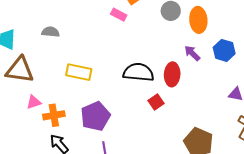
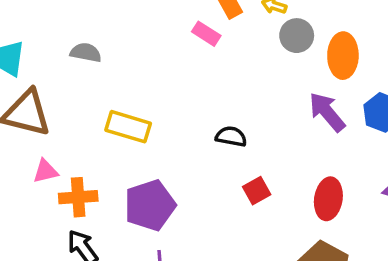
purple arrow: (192, 53) -> (327, 112), size x1.4
black semicircle: (138, 72) -> (231, 137), size x0.6
red ellipse: (172, 74) -> (328, 199), moved

